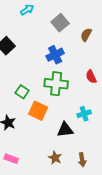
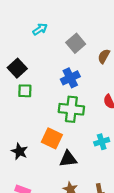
green square: (22, 92) -> (25, 91), moved, turned -32
black triangle: (65, 130) -> (68, 159), moved

